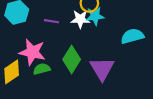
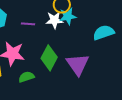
green semicircle: (42, 69) -> (26, 77), moved

